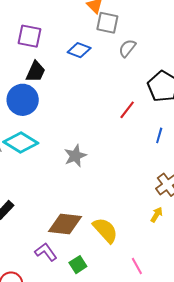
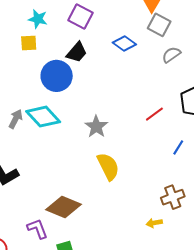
gray star: (75, 156) -> (96, 127), moved, turned -30
yellow arrow: (157, 215) -> (154, 223), turned -147
yellow semicircle: (105, 230) -> (108, 166), moved

